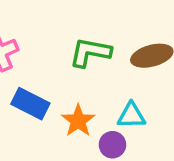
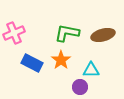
orange star: (78, 121) -> (61, 60), moved

